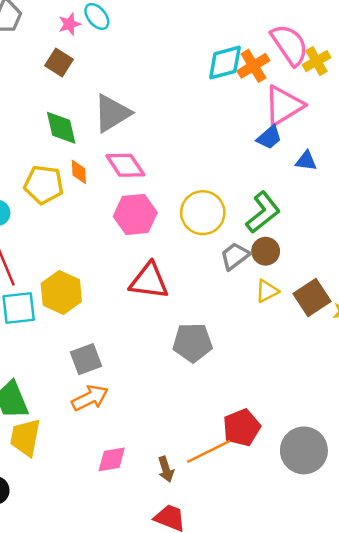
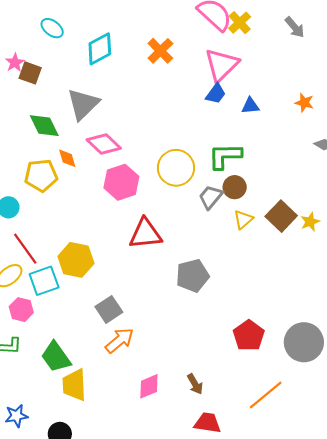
pink star: (69, 24) -> (15, 63), moved
cyan diamond: (225, 63) -> (100, 49), moved
orange cross: (253, 66) -> (160, 51), moved
green L-shape: (263, 212) -> (225, 156), turned -129
orange line: (209, 451) -> (266, 395), moved

